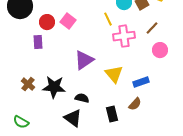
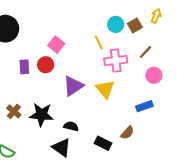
red circle: (47, 22) -> (46, 65), moved
yellow triangle: (114, 74) -> (105, 89), moved
blue rectangle: (141, 82) -> (144, 106), moved
black rectangle: (112, 114) -> (103, 143), turned -49

